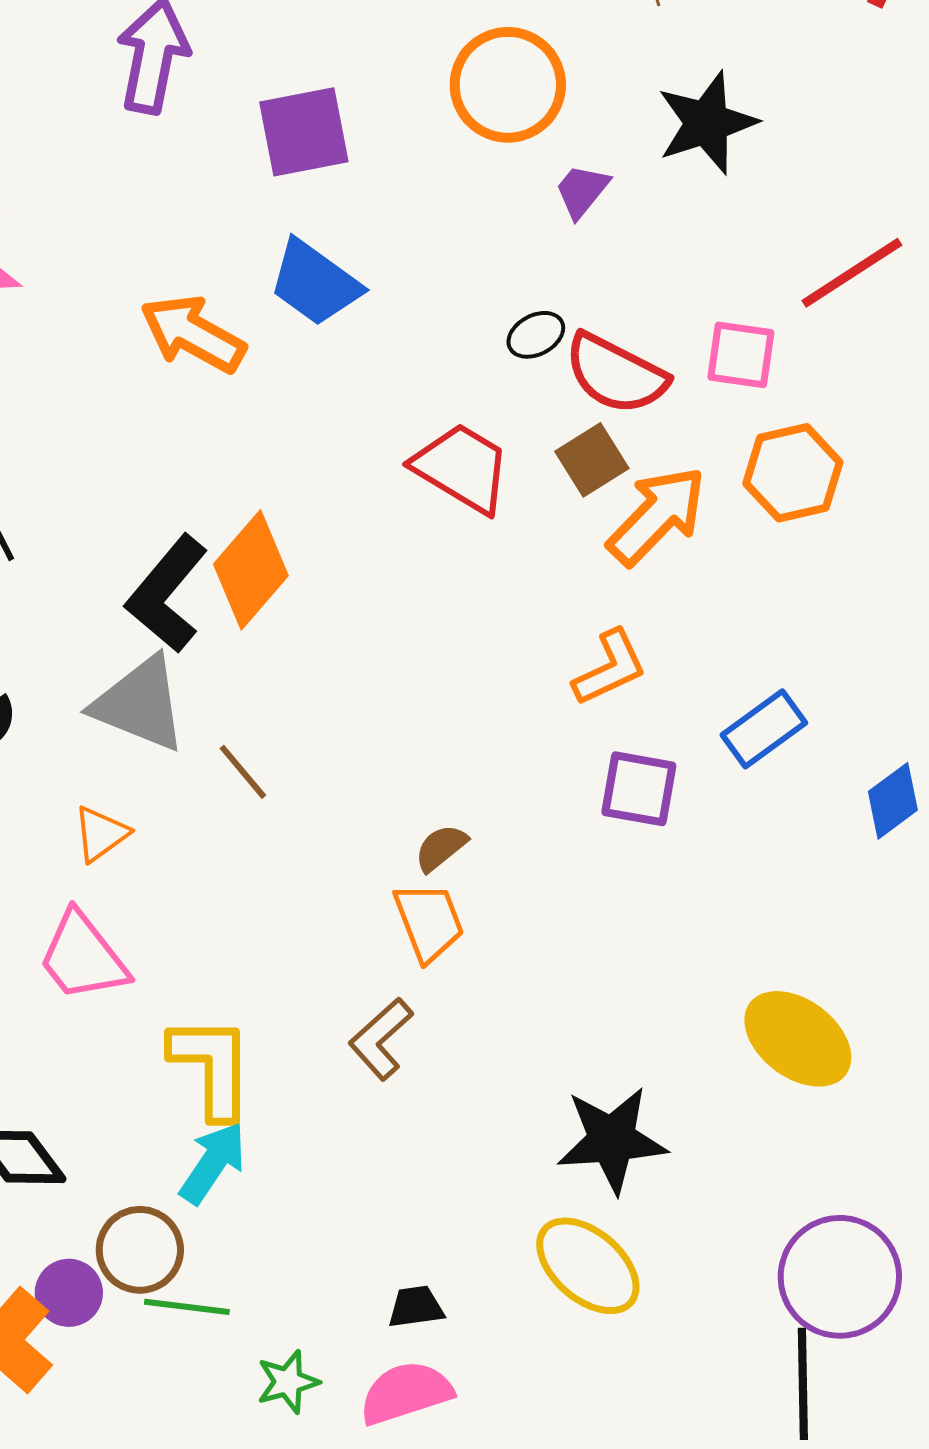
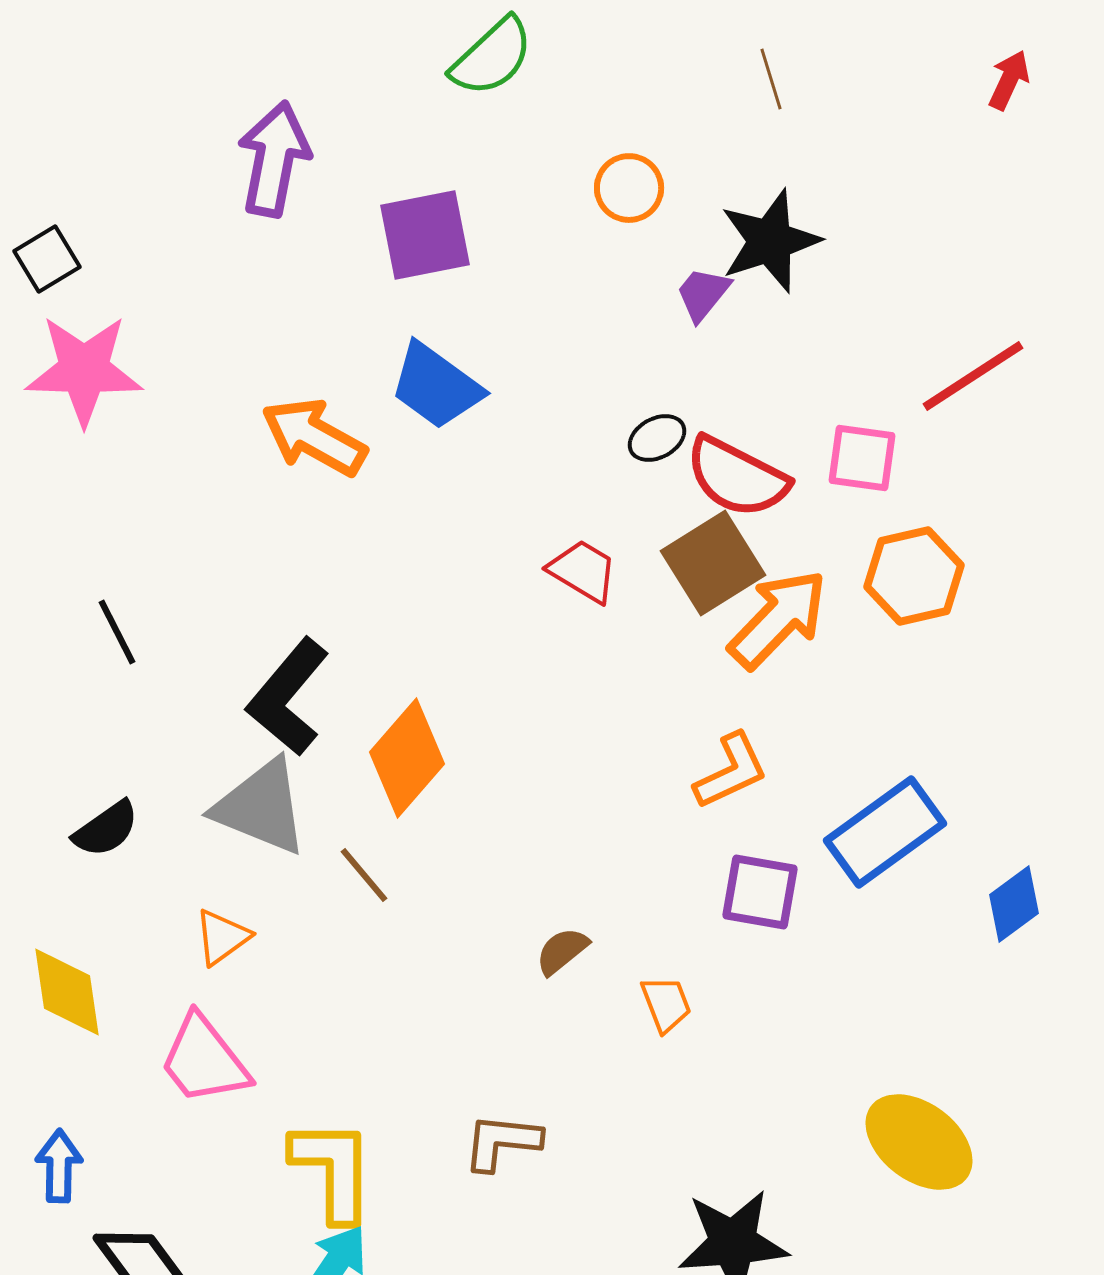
orange circle: (508, 85) -> (629, 188), size x0.6
black star: (707, 123) -> (770, 241), moved
brown square: (592, 460) -> (713, 563), size x1.4
red trapezoid: (462, 468) -> (583, 571), size x0.7
orange diamond: (251, 570) -> (407, 758), moved
blue rectangle: (764, 729) -> (885, 832), size x1.4
orange trapezoid: (429, 922) -> (666, 1004), moved, size x0.7
brown L-shape: (381, 1039) -> (502, 1142), turned 48

